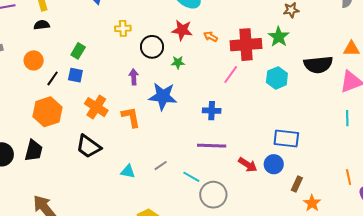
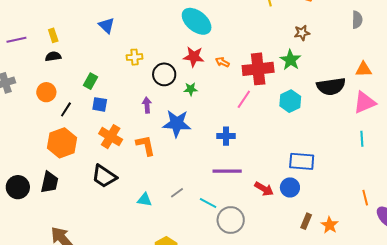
blue square: (75, 75) -> (100, 104), moved
brown rectangle: (297, 184) -> (306, 221), moved

